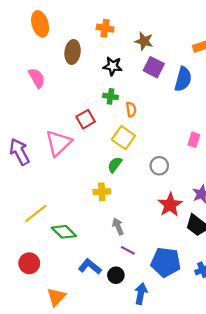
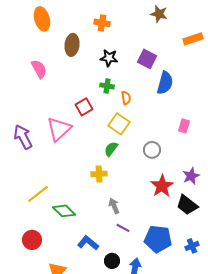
brown star: (144, 41) -> (159, 14), moved
blue semicircle: (183, 79) -> (165, 83), moved
black circle: (116, 275) -> (112, 261), moved

